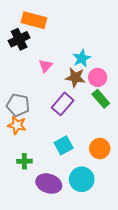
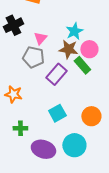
black cross: (19, 39) -> (13, 25), moved
green rectangle: (101, 99) -> (82, 65), moved
gray pentagon: (18, 105) -> (33, 57), moved

